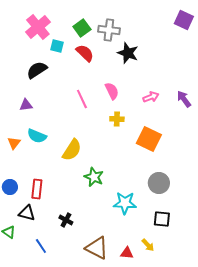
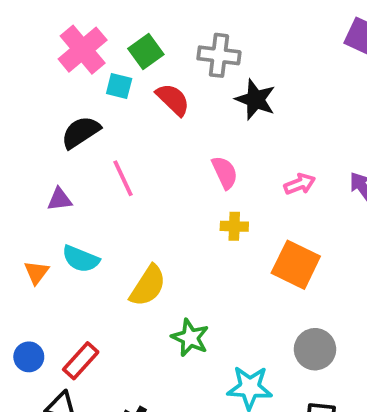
green square: (82, 28) -> (146, 51), moved
pink line: (82, 99) -> (123, 178), moved
red rectangle: (37, 189) -> (81, 361), turned 36

